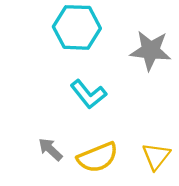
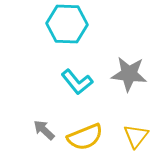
gray star: (150, 50) -> (129, 74), moved

